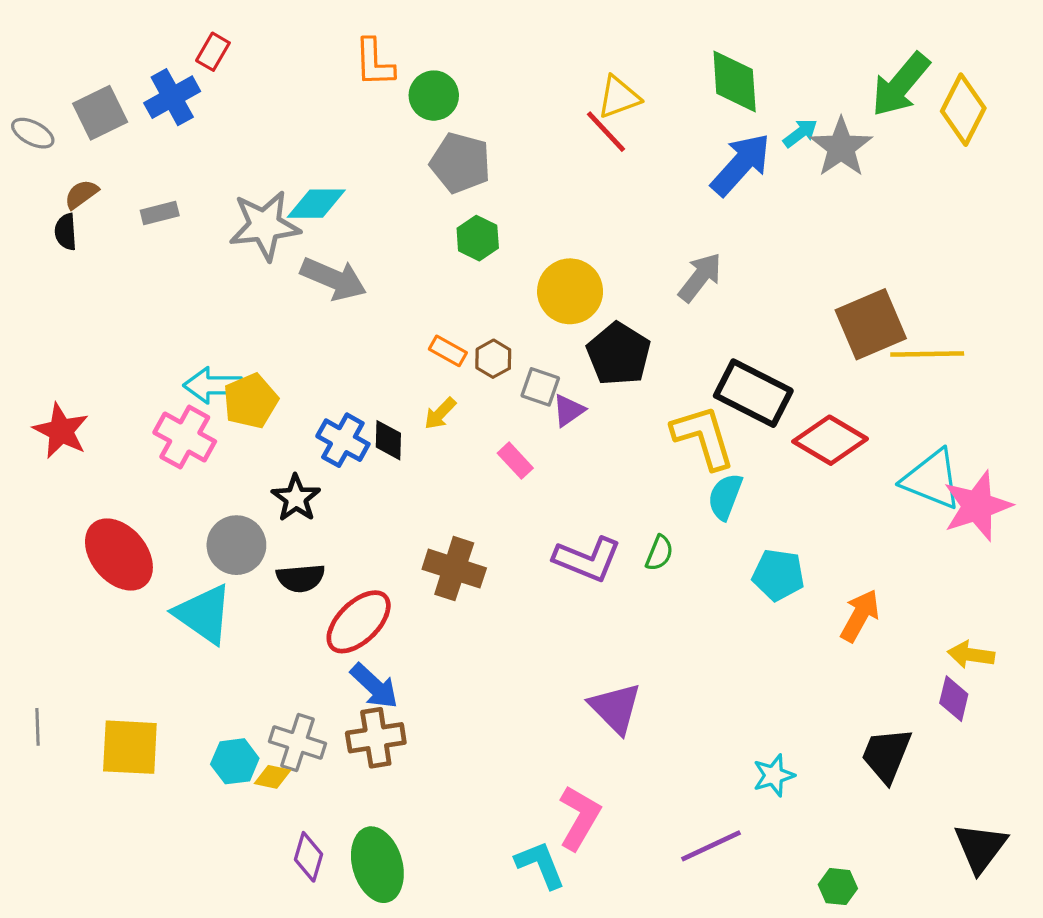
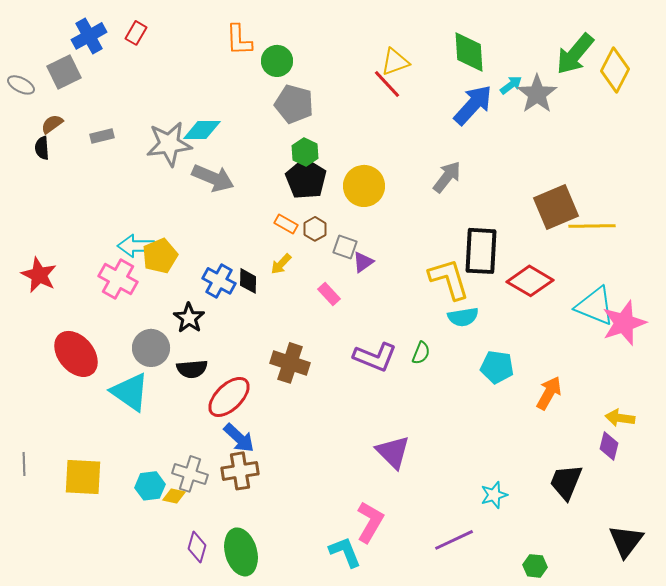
blue cross: (172, 97) -> (89, 36), moved
black pentagon: (619, 354) -> (306, 179), moved
black rectangle: (753, 393) -> (481, 251), turned 66
cyan semicircle: (725, 497) -> (463, 317), turned -120

